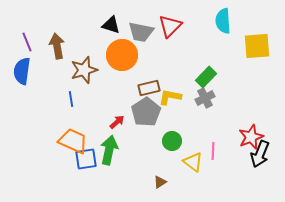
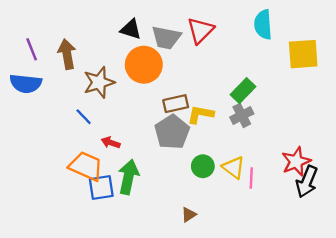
blue semicircle: (22, 71) -> (26, 84), turned -92
blue line: (71, 99) -> (84, 117), turned -35
red arrow: (117, 122) -> (111, 143), moved, turned -119
yellow triangle: (193, 162) -> (234, 167), moved

